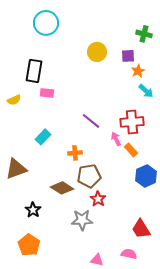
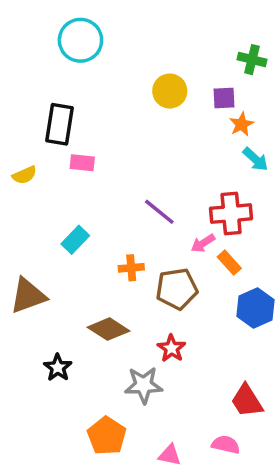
pink arrow: (116, 139) -> (203, 243), turned -96
brown pentagon: (89, 176) -> (177, 289), moved
orange pentagon: (29, 245) -> (107, 436), moved

